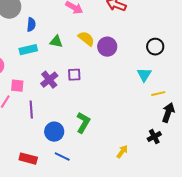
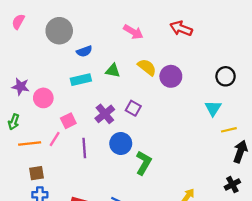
blue semicircle: (31, 25) -> (84, 51), turned 64
purple square: (74, 75) -> (133, 108), turned 32
pink square: (17, 86) -> (68, 121), turned -32
blue circle: (54, 132) -> (121, 144), moved
black cross: (154, 137) -> (232, 185), moved

